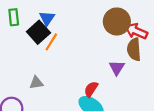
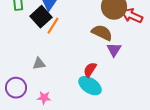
brown semicircle: (134, 49) -> (102, 33), moved, turned 120

